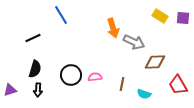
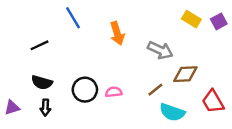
purple square: (183, 18) -> (219, 21), turned -32
orange arrow: (113, 28) -> (117, 33), moved
black semicircle: (35, 69) -> (42, 82), turned 90
brown line: (122, 84) -> (155, 90), moved, turned 40
cyan semicircle: (144, 94) -> (172, 112), size x1.5

